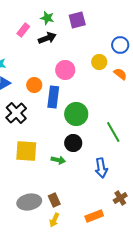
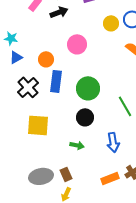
yellow circle: (99, 62) -> (111, 23), moved
blue rectangle: (53, 97) -> (56, 81), moved
green arrow: (58, 160) -> (77, 145), moved
orange rectangle: (94, 216) -> (110, 178), moved

